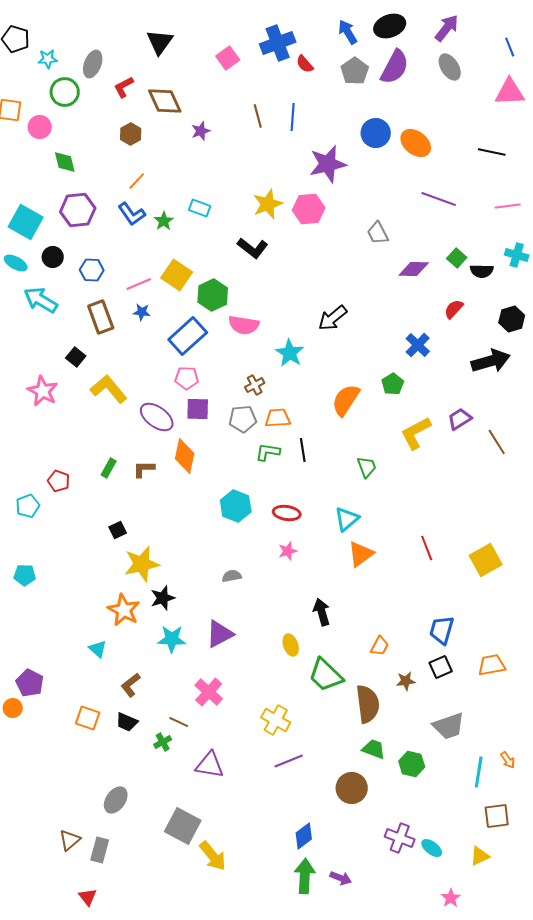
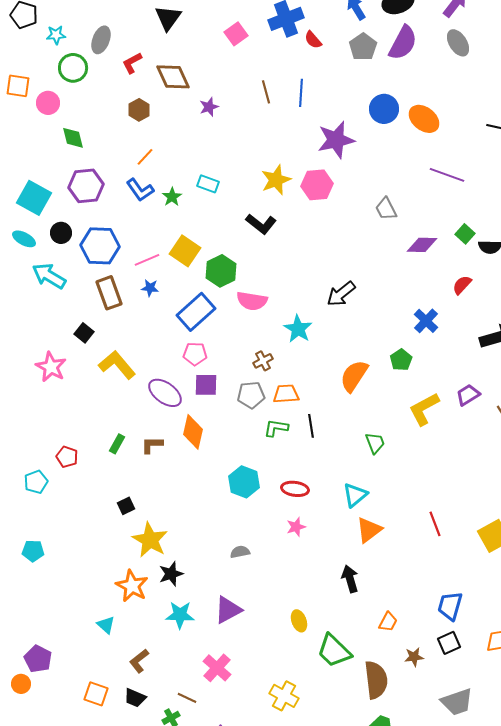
blue hexagon: (92, 270) -> (100, 246), size x1.6
yellow star: (142, 564) -> (150, 540), turned -30
black arrow: (322, 612) -> (350, 579), moved

